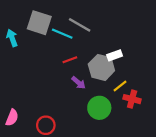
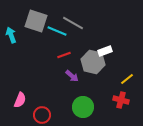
yellow line: (120, 86) -> (127, 79), moved
red cross: (132, 99) -> (121, 100), moved
green circle: (99, 108) -> (83, 107), moved
pink semicircle: (12, 118) -> (20, 100), moved

